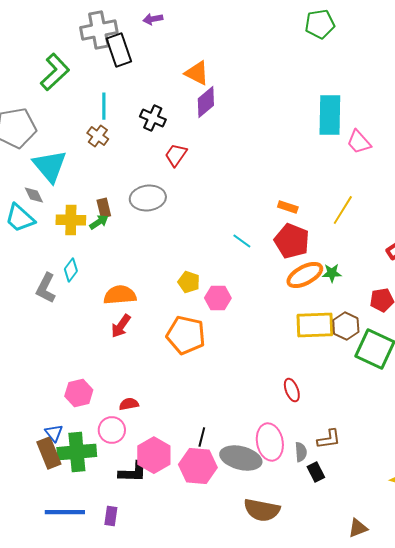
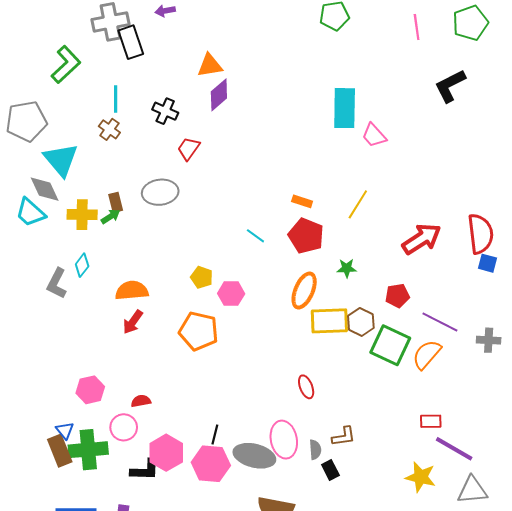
orange triangle: (197, 73) -> (210, 66), turned -36
gray diamond: (34, 195) -> (45, 189), size x1.5
orange ellipse: (305, 275) -> (304, 291), moved, turned -39

